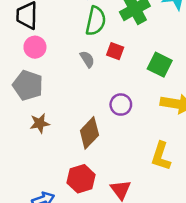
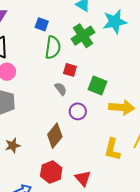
gray semicircle: (87, 59) -> (61, 89), moved
green square: (160, 65) -> (98, 86), moved
brown star: (40, 123) -> (13, 145), moved

